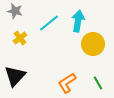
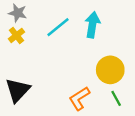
yellow cross: (20, 38) -> (16, 35), moved
yellow circle: (93, 44) -> (110, 70), moved

